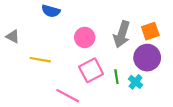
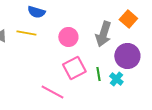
orange square: (150, 31) -> (128, 19), moved, turned -30
yellow line: (40, 60) -> (26, 33), moved

